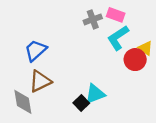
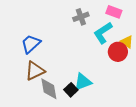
pink rectangle: (116, 15) -> (114, 12), moved
gray diamond: (23, 102) -> (49, 89), moved

